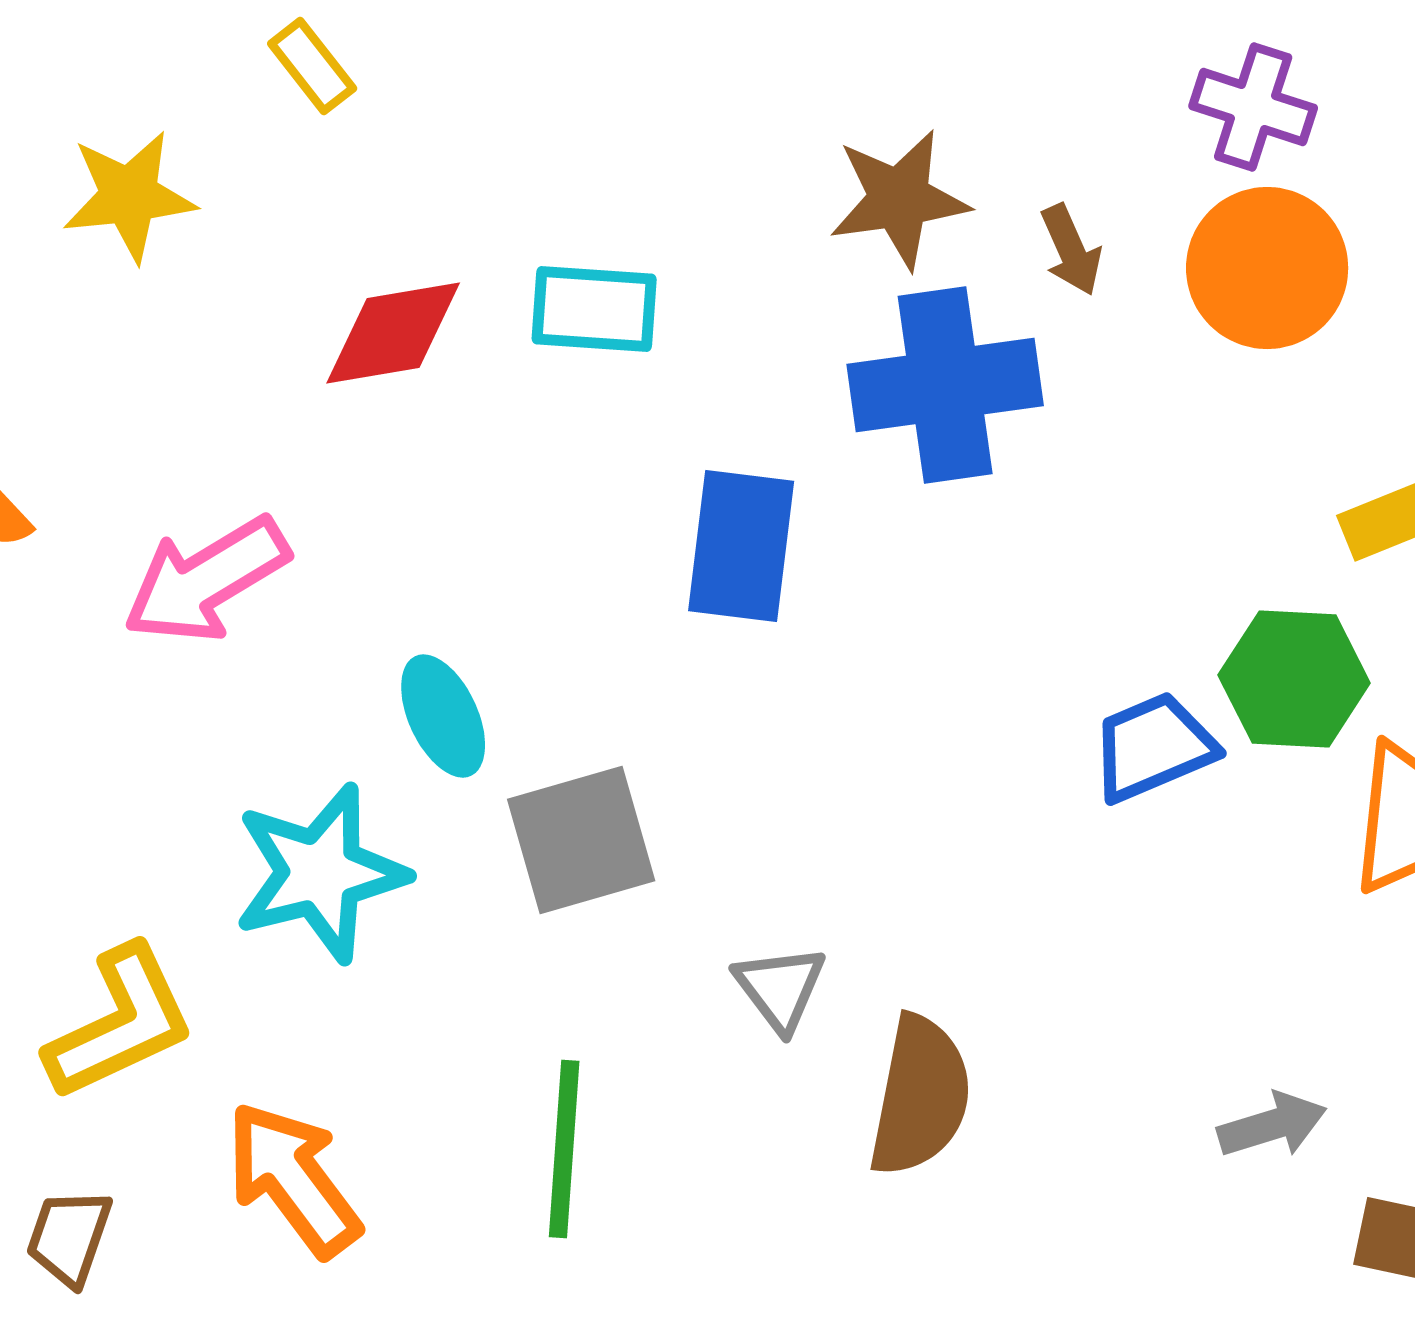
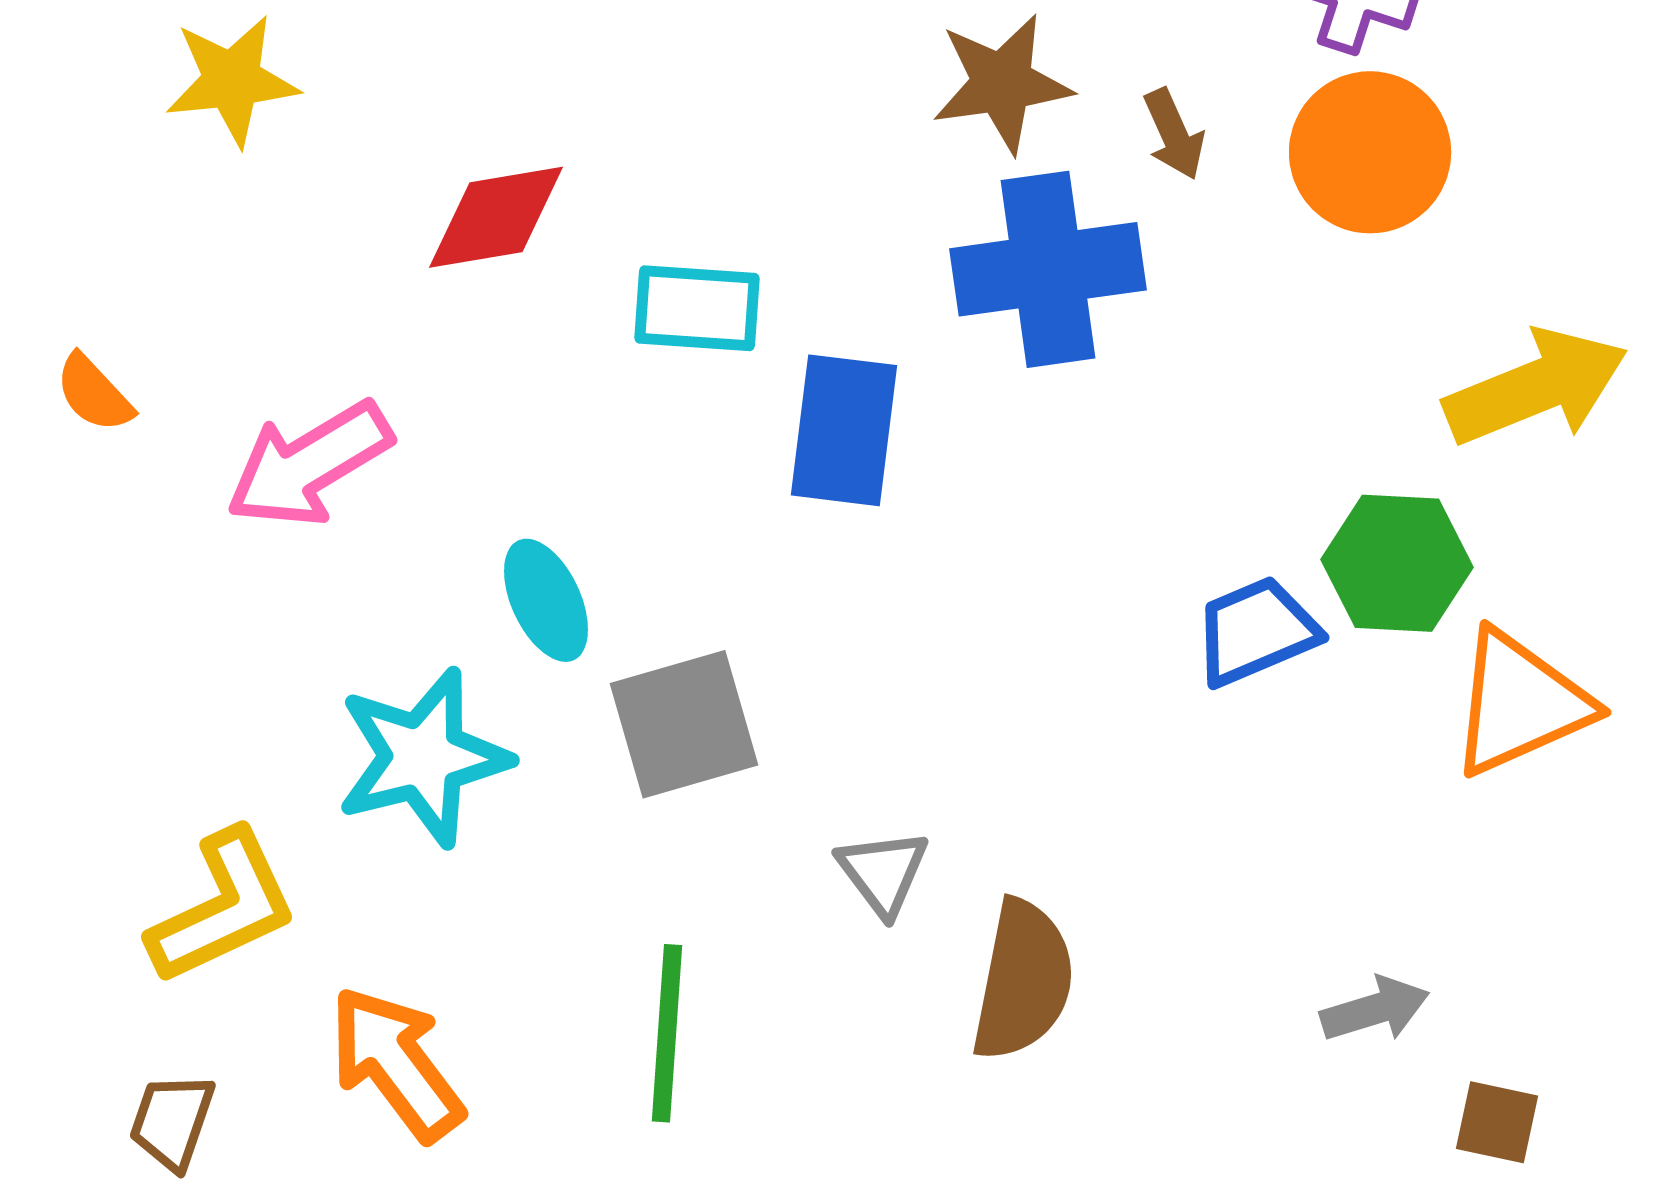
cyan rectangle: (594, 309) -> (697, 308), moved

